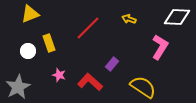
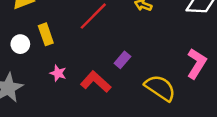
pink L-shape: (160, 47) -> (197, 64), moved

